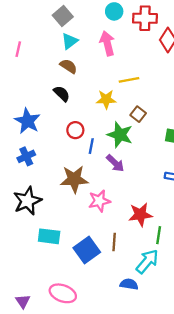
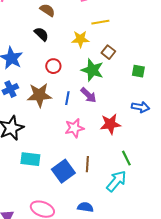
blue line: (91, 146) -> (67, 98), moved
brown star: (74, 179) -> (39, 95), moved
red star: (140, 215) -> (110, 124), moved
green line: (159, 235) -> (126, 158), turned -35
blue semicircle: (129, 284) -> (85, 207), moved

